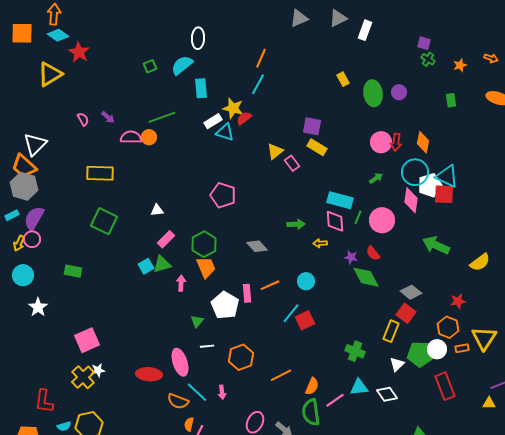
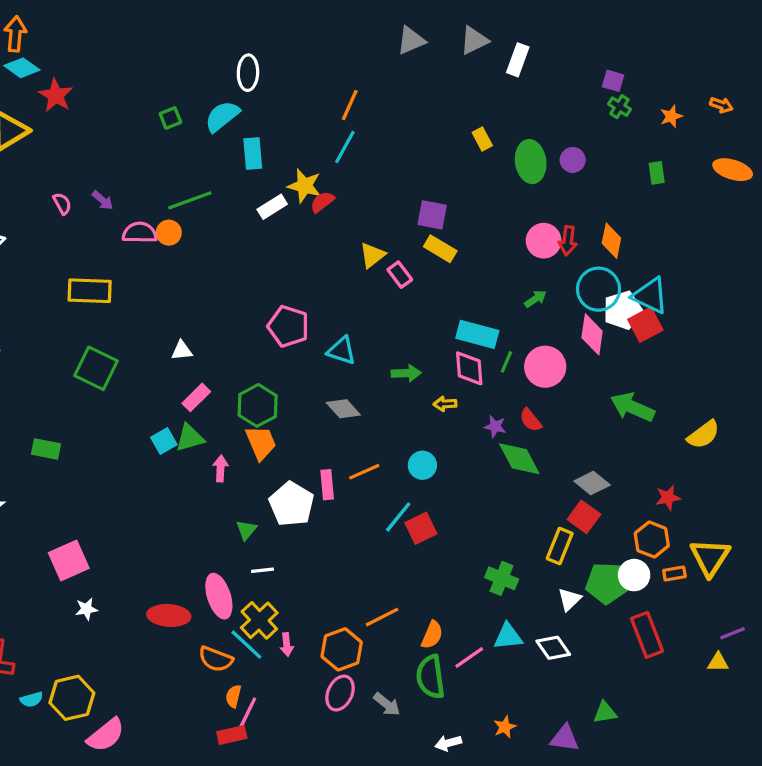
cyan triangle: (225, 132) -> (342, 351), moved
red square: (444, 194) -> (645, 325), turned -30
orange hexagon: (241, 357) -> (342, 649), moved
yellow cross: (83, 377) -> (259, 620), moved

